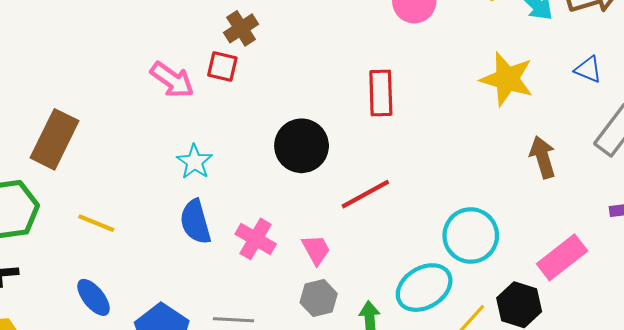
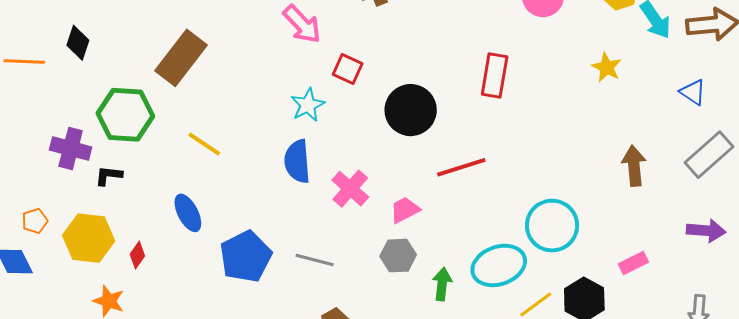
red square: (222, 66) -> (348, 69), moved
yellow star: (507, 79) -> (607, 67), moved, size x0.6
pink trapezoid: (316, 250) -> (405, 210), turned -100
pink rectangle: (562, 257) -> (633, 263), size x0.6

